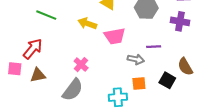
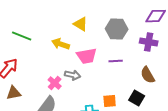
purple line: (154, 47) -> (116, 61), moved
gray arrow: (136, 59) -> (73, 75), moved
brown semicircle: (185, 67) -> (148, 75), moved

